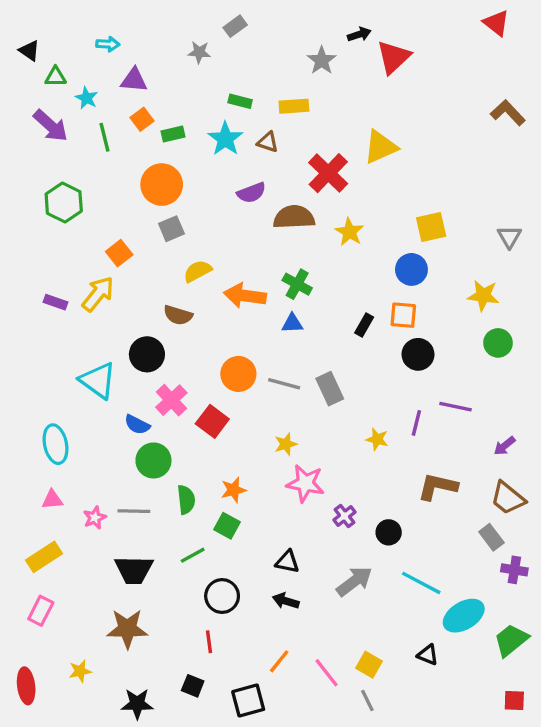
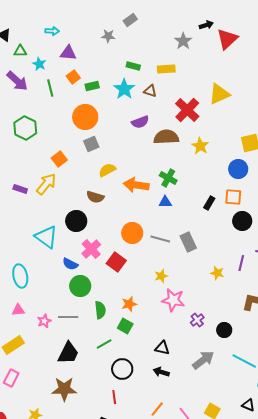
black trapezoid: (134, 570) -> (68, 353), turned -65

